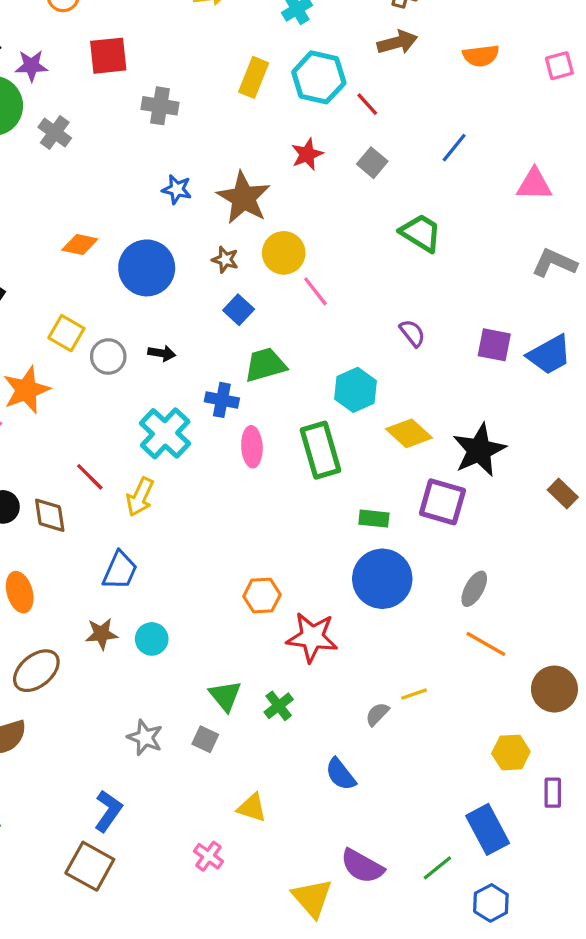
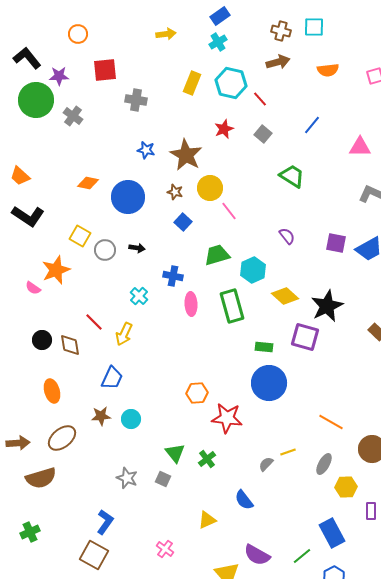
green trapezoid: (265, 365) -> (217, 255), moved
cyan cross: (165, 433) -> (139, 296), size x0.6
gray ellipse: (474, 589) -> (324, 464), moved
yellow triangle: (252, 808) -> (207, 520), moved, turned -42

